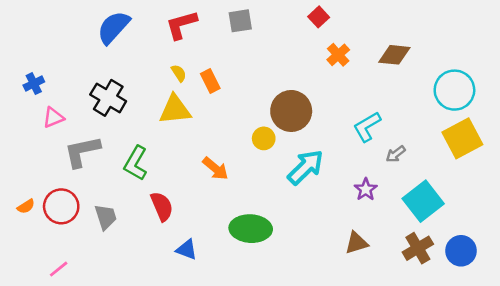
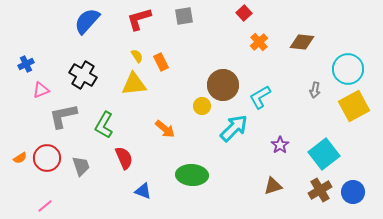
cyan L-shape: (367, 127) -> (260, 97), moved
gray arrow: (396, 154) -> (315, 90), moved, turned -42

